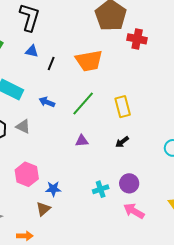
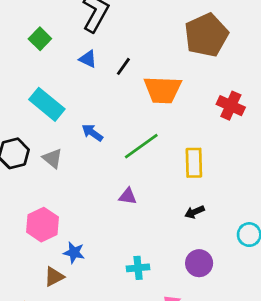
red cross: (137, 39) -> (231, 106), moved
black line: (51, 63) -> (123, 66), moved
black arrow: (122, 142) -> (194, 212), moved
purple circle: (129, 183) -> (199, 263), moved

